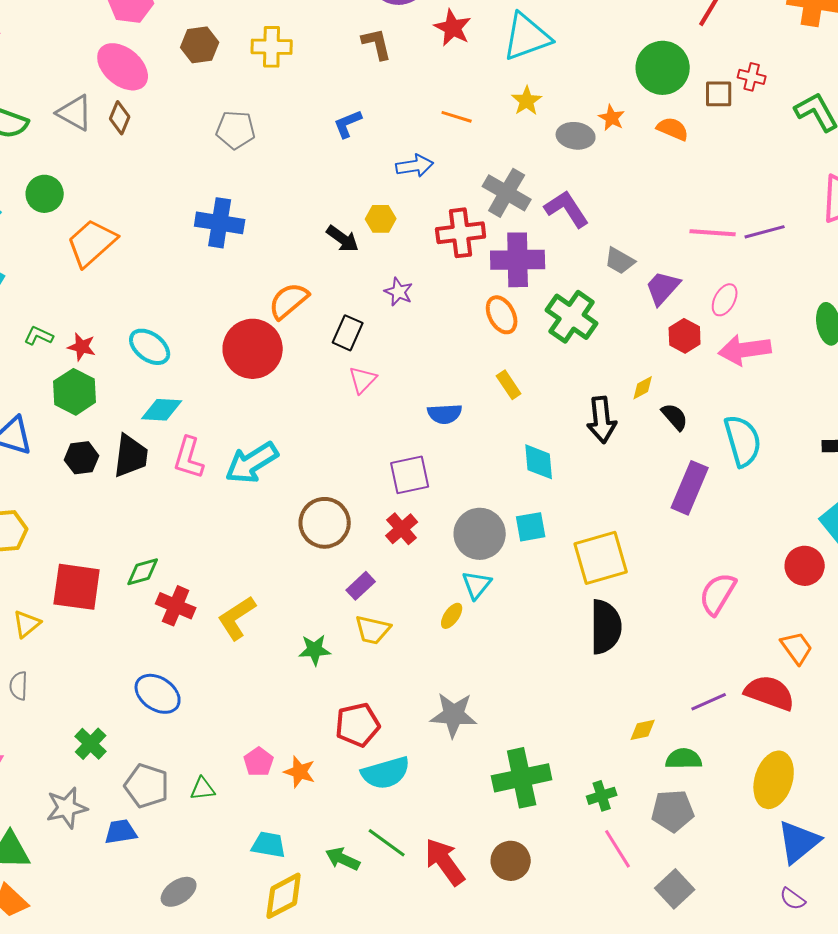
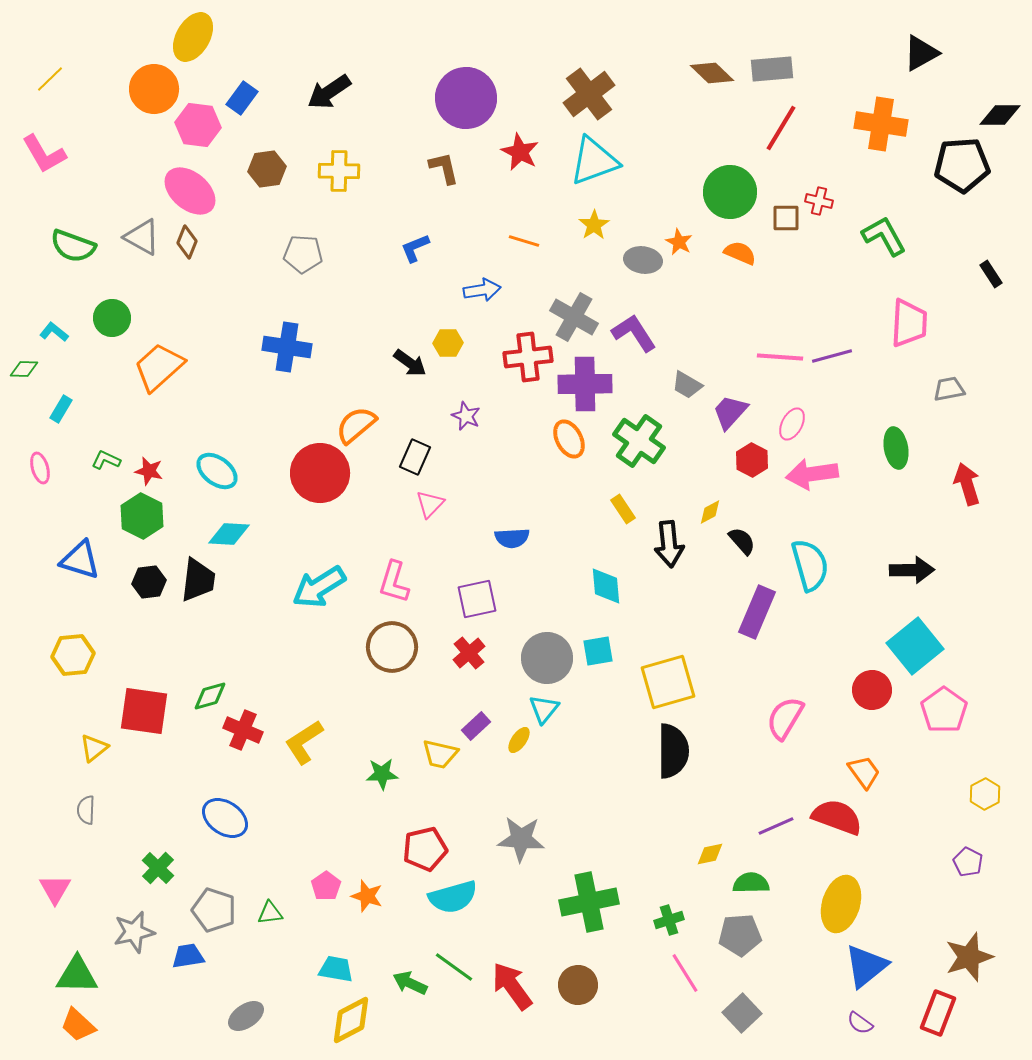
yellow rectangle: (509, 385) -> (623, 509), moved
pink L-shape: (189, 458) -> (394, 582), moved
purple rectangle: (361, 586) -> (476, 726), moved

